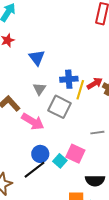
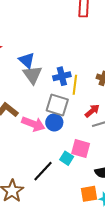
red arrow: (95, 83) -> (92, 111), moved
gray triangle: (39, 89) -> (32, 75), moved, size x1.5
blue circle: (40, 154) -> (54, 122), moved

